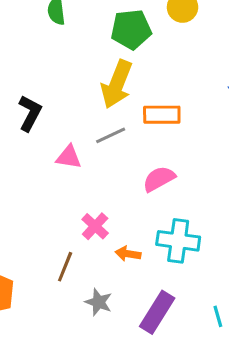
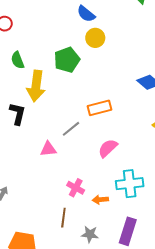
yellow arrow: (117, 84) -> (36, 86), moved
black L-shape: (30, 113) -> (17, 114), moved

